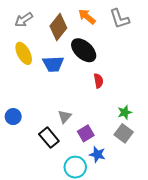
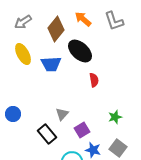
green star: (125, 112) -> (115, 117), moved
gray square: (124, 133) -> (118, 148), moved

